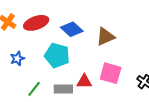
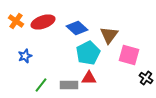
brown triangle: (105, 37) -> (109, 35), turned -30
cyan pentagon: (57, 55) -> (88, 53), moved, turned 30
pink square: (111, 73) -> (129, 55), moved

